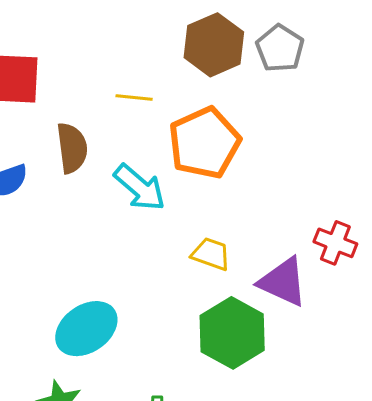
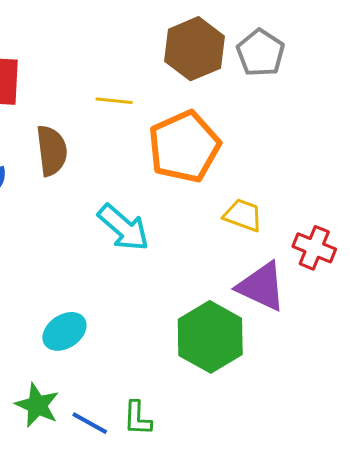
cyan arrow: (140, 188) -> (123, 228), moved
yellow trapezoid: (211, 254) -> (243, 215), moved
cyan ellipse: (86, 329) -> (64, 331), size x0.7

